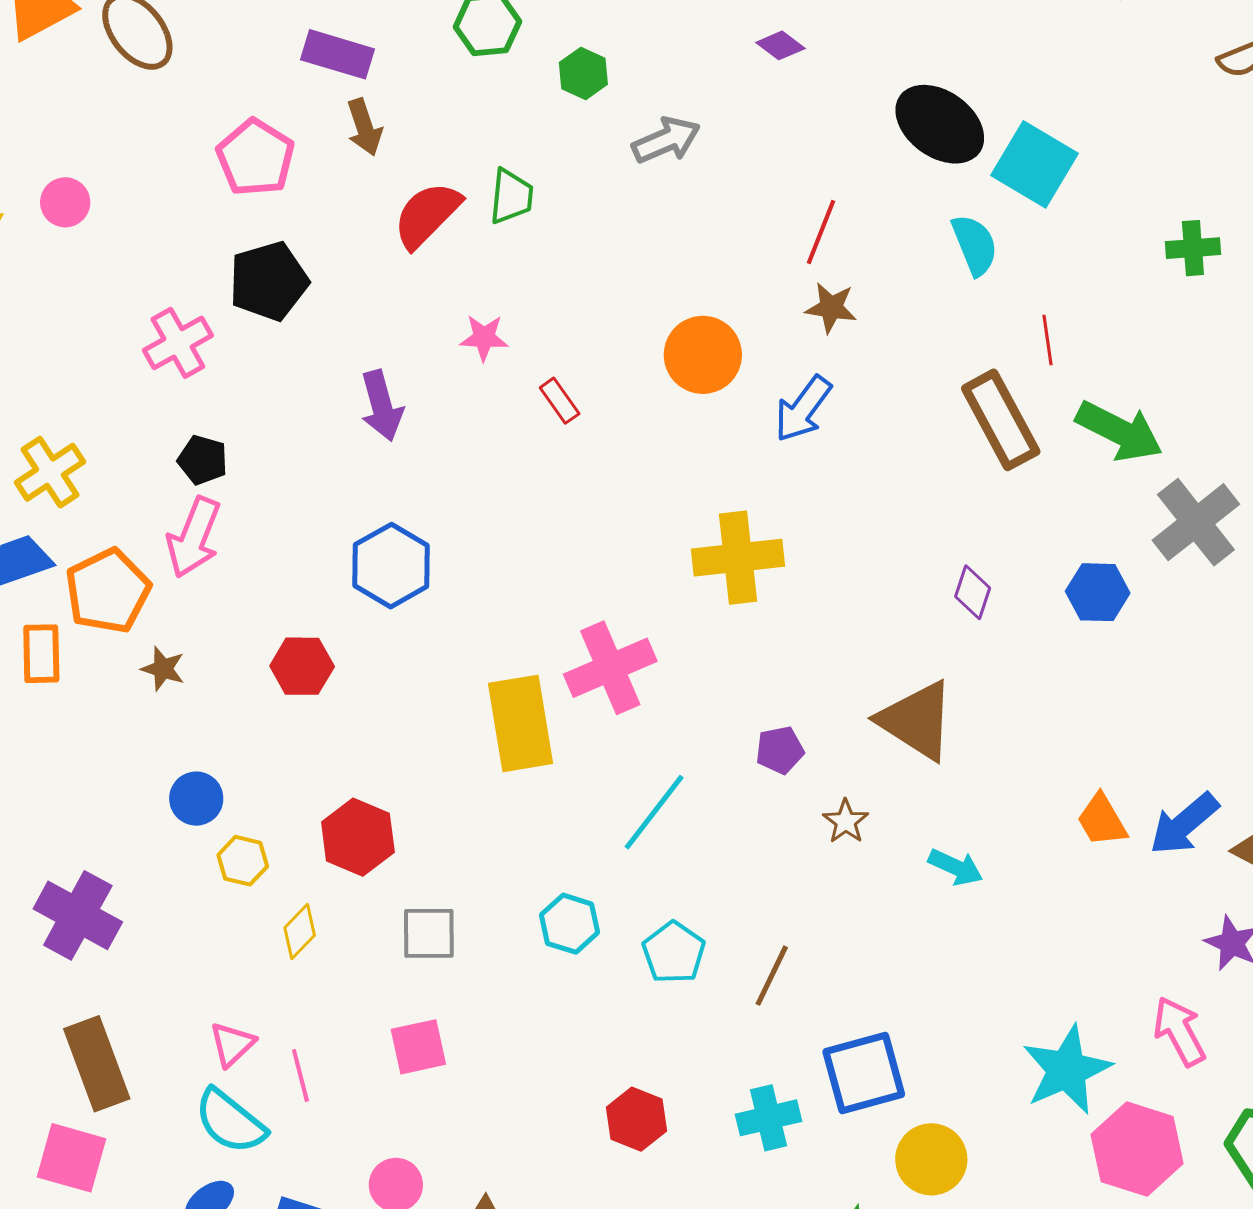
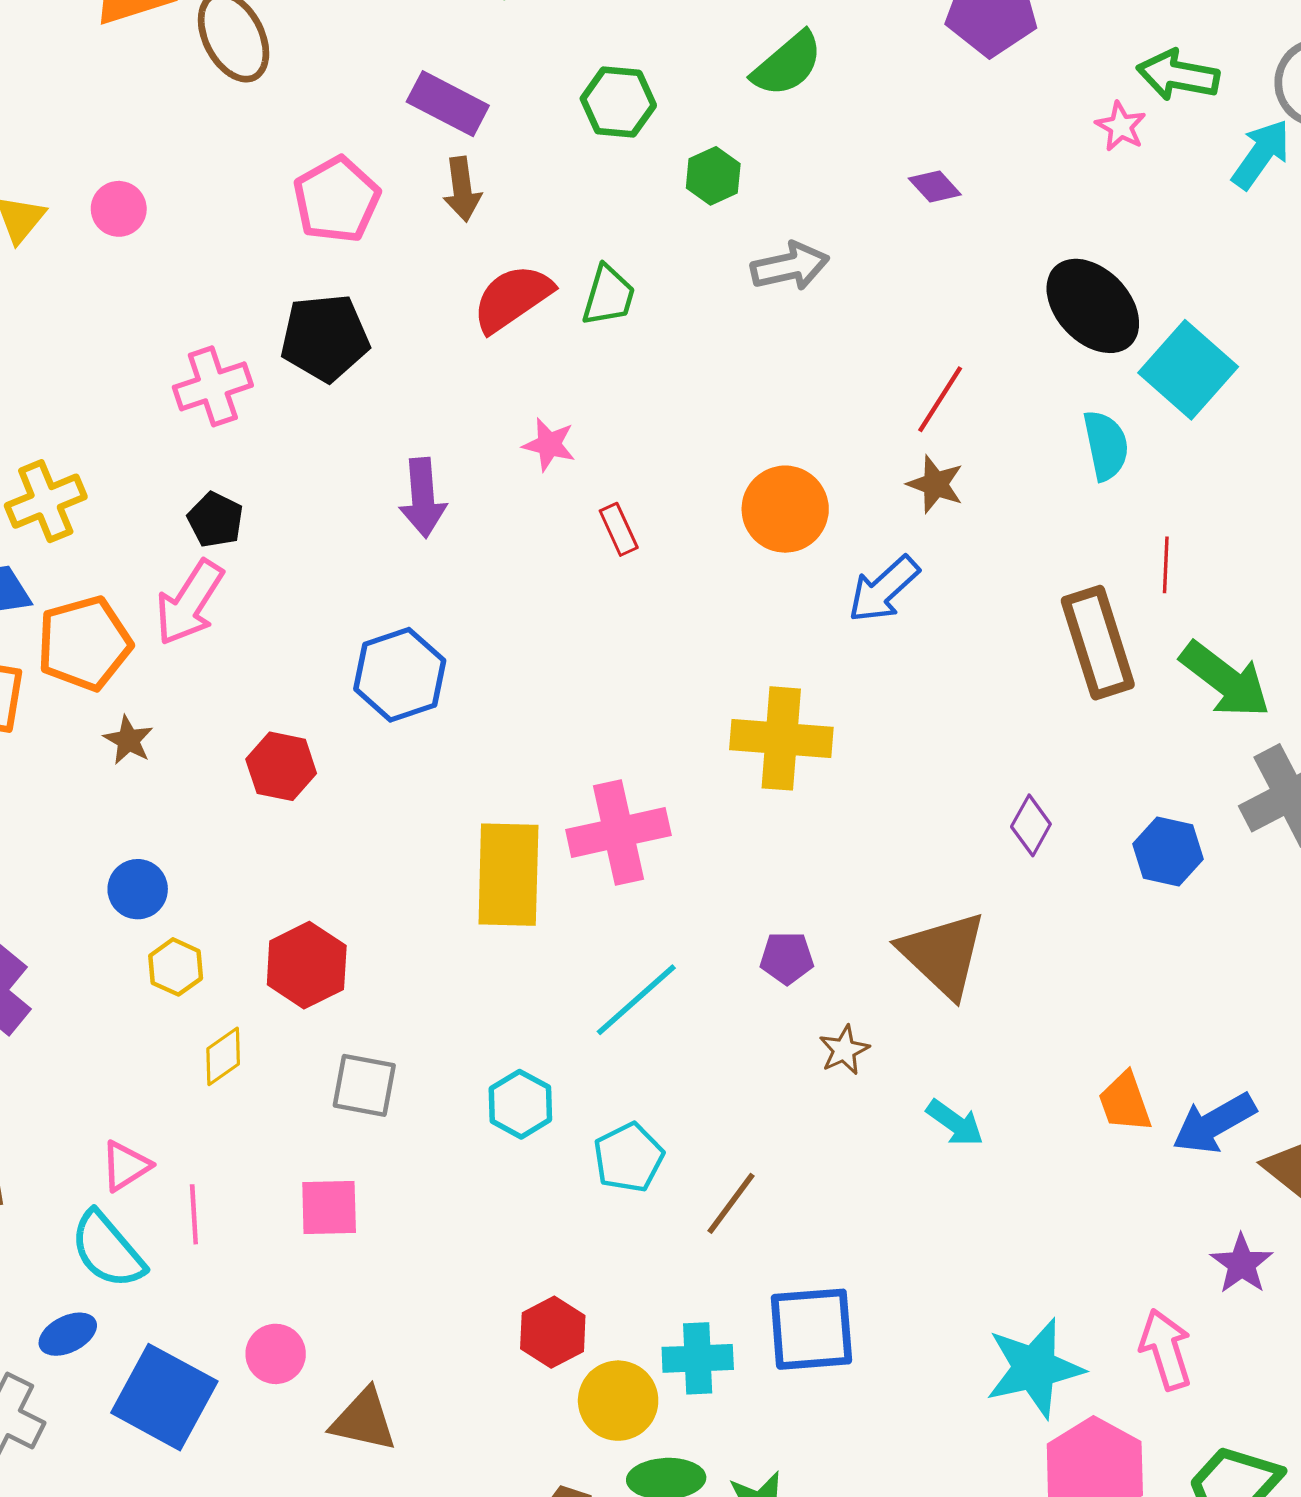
yellow circle: (931, 1159) -> (618, 1401), moved

